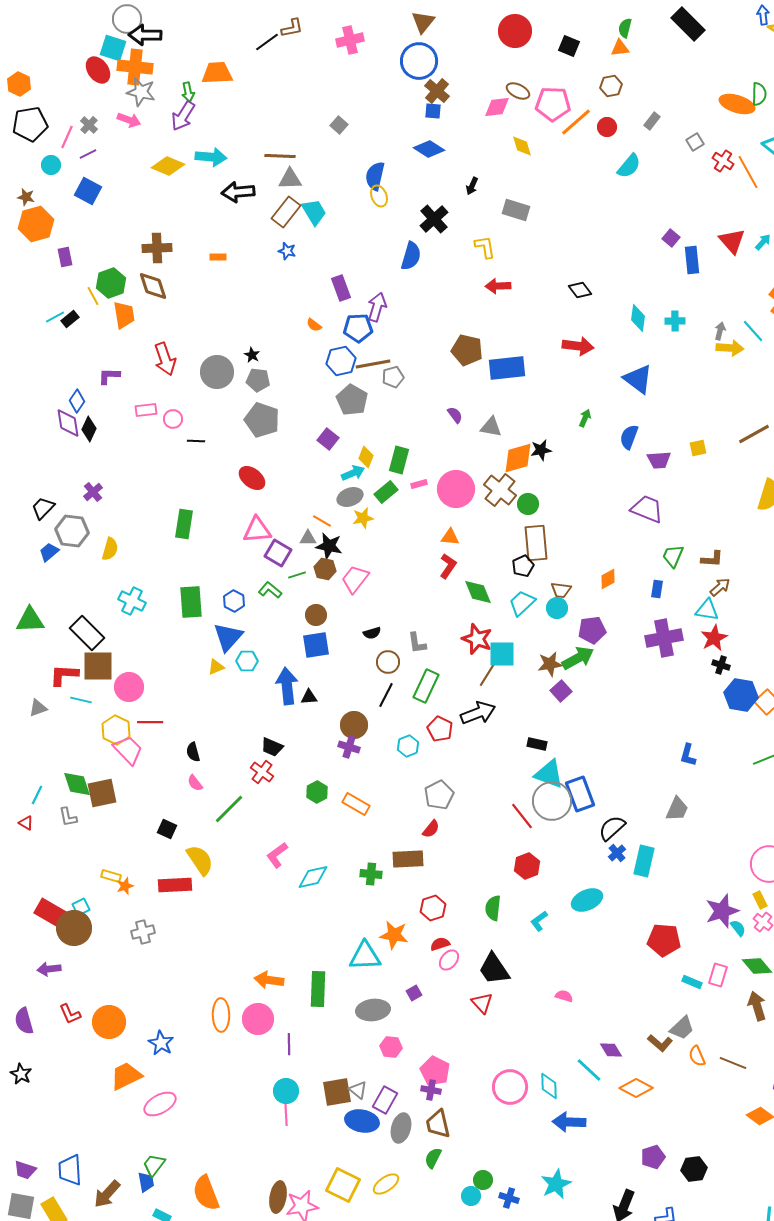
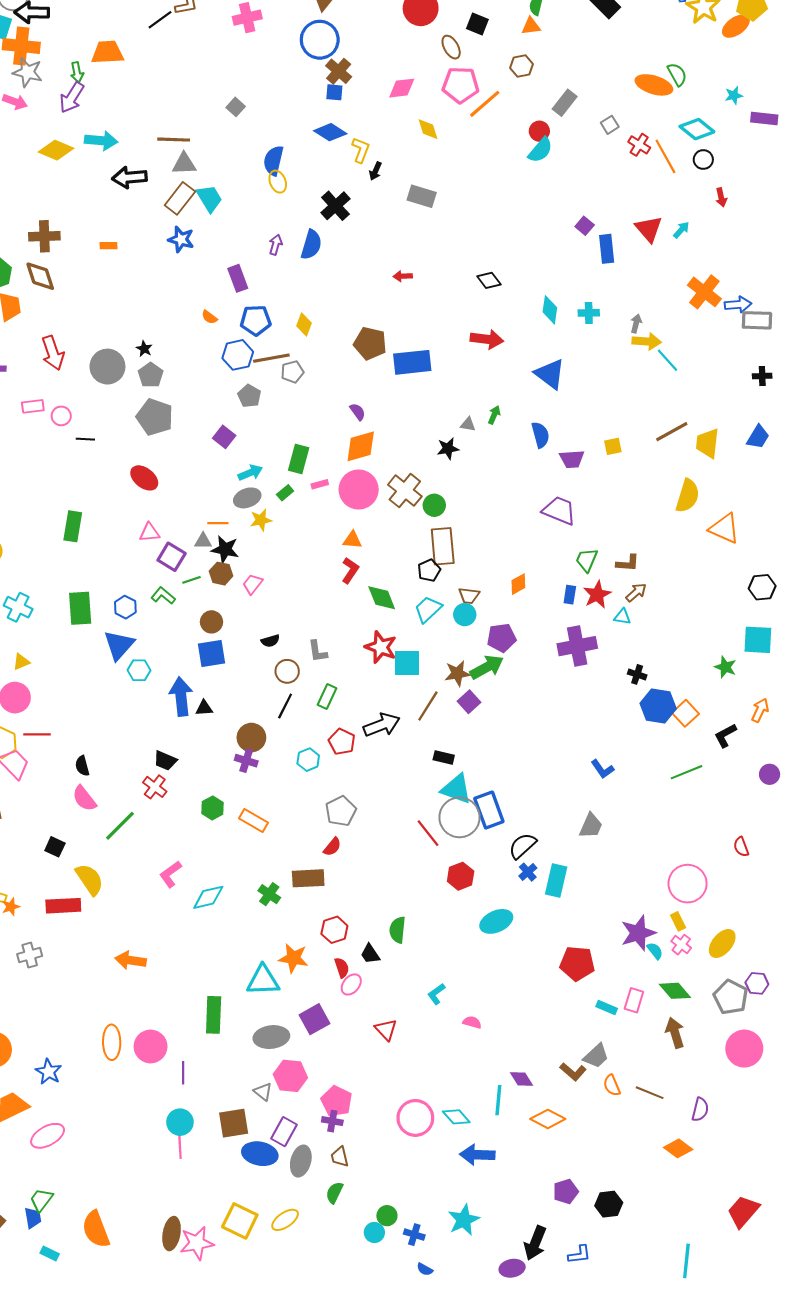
brown ellipse: (518, 91) -> (451, 47), moved, turned 35
green semicircle: (759, 94) -> (677, 74), turned -30
gray rectangle: (652, 121) -> (565, 103), size x1.4
red circle: (607, 127) -> (539, 131), moved
yellow L-shape: (485, 247) -> (361, 150), moved, turned 30
blue star: (287, 251) -> (181, 239), size x1.4
red arrow: (498, 286) -> (403, 276), size x0.7
purple arrow: (377, 307) -> (276, 245), moved, size x0.7
cyan line: (753, 331) -> (668, 360), moved
gray pentagon: (258, 380) -> (151, 375), turned 30
gray pentagon: (352, 400) -> (249, 396), size x0.7
gray triangle: (491, 427) -> (468, 424), moved, size x0.7
blue semicircle: (629, 437) -> (540, 435), turned 145
yellow diamond: (366, 457) -> (304, 325), moved
orange diamond: (518, 458) -> (361, 446), moved
green rectangle: (386, 492) -> (285, 493), size x0.7
orange line: (322, 521) -> (218, 523), turned -30
pink triangle: (257, 530) -> (149, 533), size x0.7
pink trapezoid: (355, 579) -> (252, 584), size x0.7
cyan triangle: (707, 610) -> (622, 617), size x0.7
red star: (714, 638) -> (597, 595), moved
yellow triangle: (216, 667) -> (21, 662), moved
brown line: (489, 672) -> (428, 706), moved
green rectangle: (426, 686) -> (327, 697), size x0.7
blue L-shape: (688, 755) -> (602, 769), turned -50
pink semicircle: (195, 783) -> (84, 798), size x1.5
red hexagon: (527, 866) -> (461, 876), moved
green cross: (371, 874) -> (269, 894), turned 30
cyan L-shape: (539, 921) -> (436, 994), moved
red semicircle: (440, 944) -> (342, 968), turned 90
black trapezoid: (494, 969) -> (370, 954), moved, size x0.6
orange arrow: (269, 980) -> (131, 960), moved
purple square: (414, 993) -> (314, 1019), size x1.8
pink hexagon: (391, 1047) -> (290, 1076), size x1.4
cyan line: (589, 1070) -> (498, 1100), turned 52
cyan diamond: (549, 1086) -> (456, 1117), turned -40
gray triangle: (358, 1090) -> (263, 1092), moved
brown trapezoid: (438, 1124) -> (340, 1157), size x0.7

